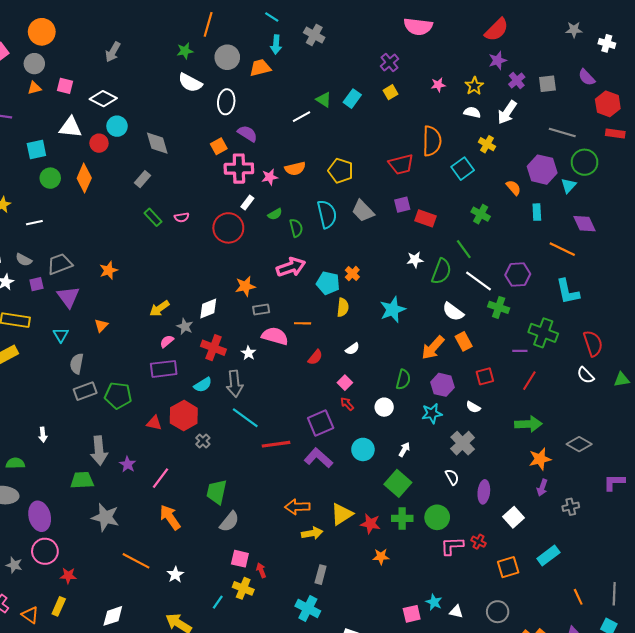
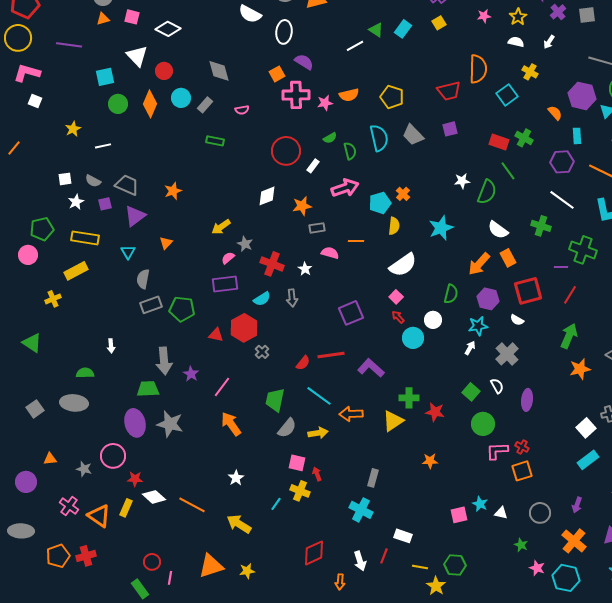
white arrow: (507, 112) -> (549, 42), size x0.6
cyan circle: (117, 126) -> (181, 98), moved
white triangle: (70, 127) -> (137, 56), turned 40
white rectangle: (247, 202) -> (313, 166), moved
green rectangle: (153, 217) -> (215, 141), turned -36
pink semicircle: (182, 217) -> (242, 110), moved
red rectangle: (426, 218) -> (499, 142), moved
gray trapezoid: (60, 264) -> (127, 185), turned 45
purple hexagon: (518, 275) -> (562, 162), moved
white line: (479, 281) -> (562, 200), moved
cyan pentagon: (328, 283) -> (380, 203), turned -30
purple triangle: (68, 297) -> (135, 216), turned 30
white diamond: (208, 308) -> (267, 196), moved
pink semicircle: (275, 336) -> (330, 253), size x0.7
white semicircle: (352, 349) -> (403, 265), size x2.0
red semicircle: (315, 357) -> (303, 363), moved
red square: (485, 376) -> (528, 291), size x1.6
gray arrow: (235, 384) -> (292, 298), size x0.7
cyan line: (245, 418) -> (319, 396), moved
purple square: (321, 423) -> (351, 313), moved
green arrow: (528, 424) -> (569, 336), turned -65
cyan circle: (363, 449) -> (413, 338), moved
white arrow: (404, 449) -> (470, 348), moved
green square: (398, 483) -> (471, 392), moved, size x0.7
purple arrow: (542, 488) -> (577, 505), moved
purple ellipse: (40, 516) -> (135, 423), moved
white square: (513, 517) -> (586, 428), moved
green cross: (402, 518) -> (409, 398), moved
red star: (370, 524) -> (435, 412), moved
yellow arrow: (312, 533) -> (318, 433), moved
orange line: (136, 561) -> (192, 505), moved
orange square: (508, 567) -> (522, 471), moved
orange triangle: (30, 615) -> (99, 516), size x1.4
white diamond: (113, 616) -> (154, 497), moved, turned 60

